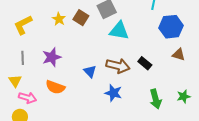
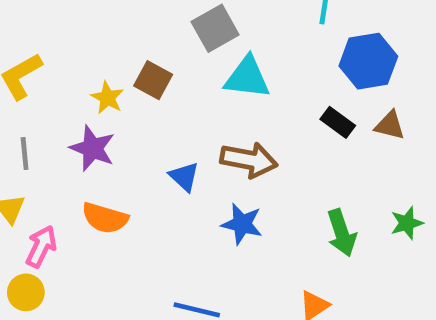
brown square: (81, 18) -> (153, 80), moved
yellow star: (59, 19) -> (107, 98), moved
purple star: (52, 57) -> (92, 148), turned -30
black rectangle: (145, 63) -> (338, 122), moved
pink arrow: (28, 98) -> (41, 246), turned -78

